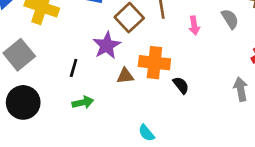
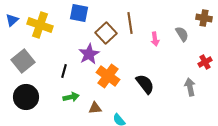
orange cross: (154, 63) -> (108, 76), moved, turned 30
brown triangle: (125, 76) -> (95, 108), moved
black semicircle: (181, 85) -> (145, 84), size x1.5

